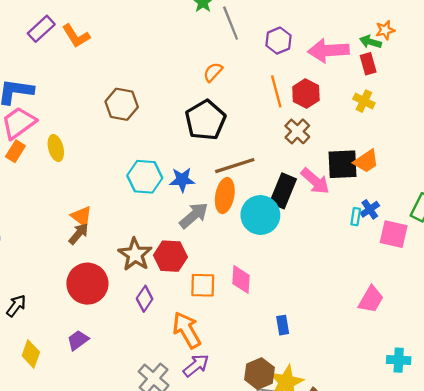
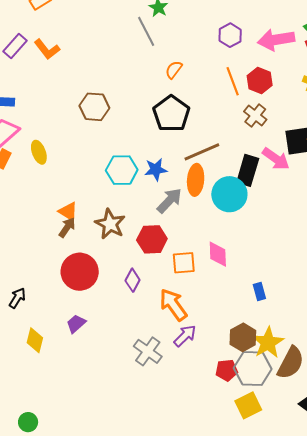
gray line: (231, 23) -> (146, 31), moved
brown star: (135, 254) -> (110, 224), moved

